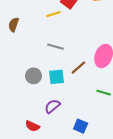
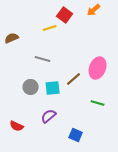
brown semicircle: (14, 25) -> (12, 38), turned 48
gray line: (55, 47) -> (43, 59), moved
red semicircle: (32, 126) -> (17, 126), moved

